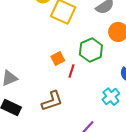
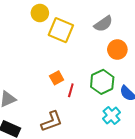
green hexagon: (91, 50) -> (102, 82), moved

